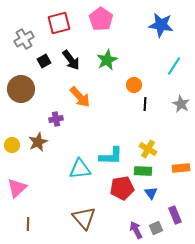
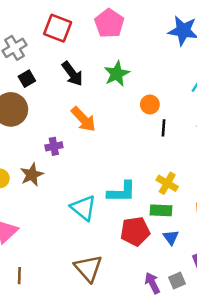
red square: (59, 23) -> (58, 28), turned 35
black square: (44, 61) -> (27, 79), moved
cyan triangle: (80, 169) -> (83, 208), turned 45

